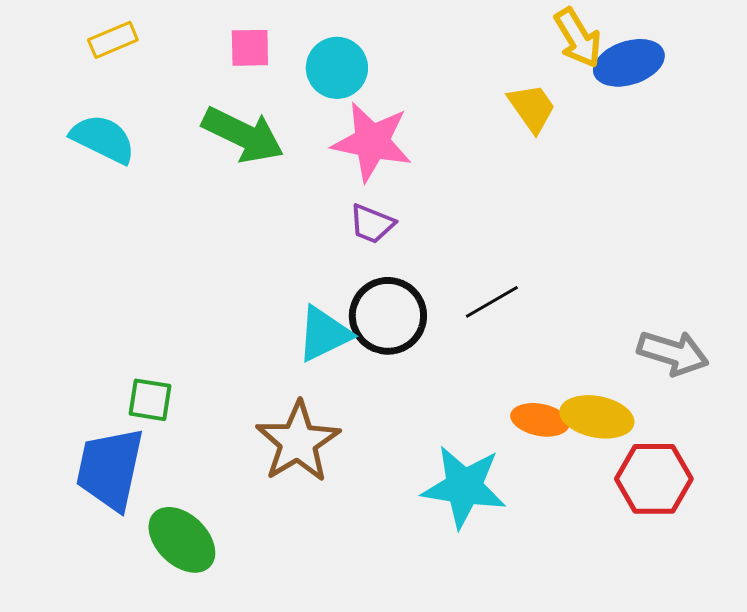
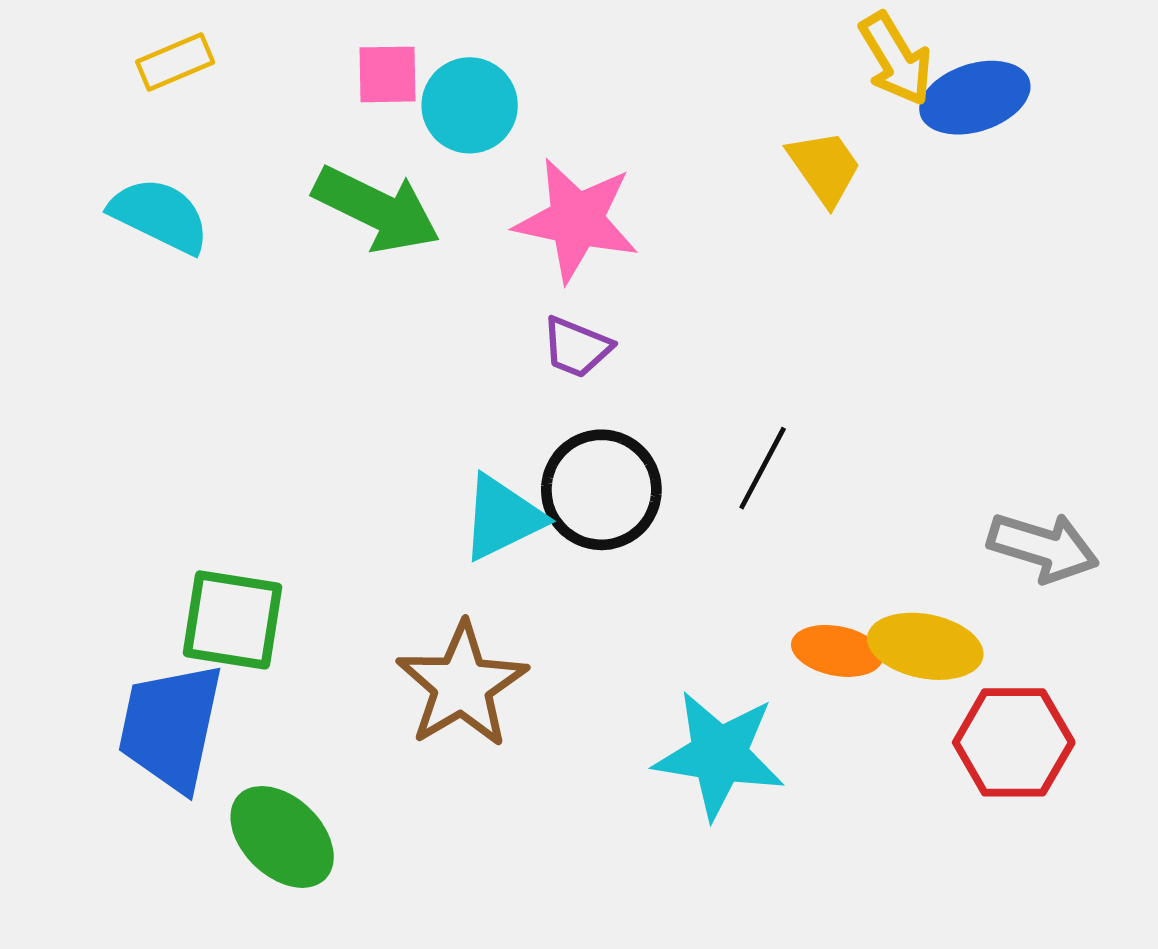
cyan circle: (337, 68) -> (470, 105), moved
black line: (492, 302) -> (763, 468), turned -32
green square: (150, 400) -> (232, 620), size x1.5

